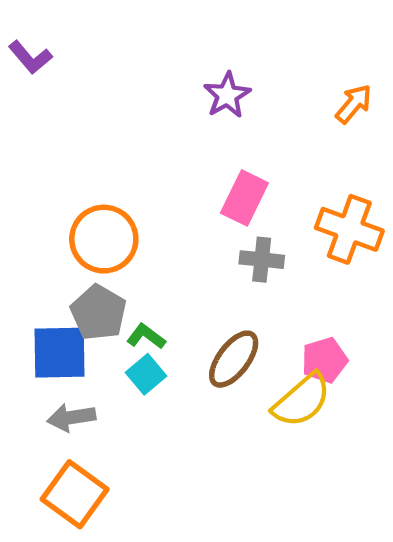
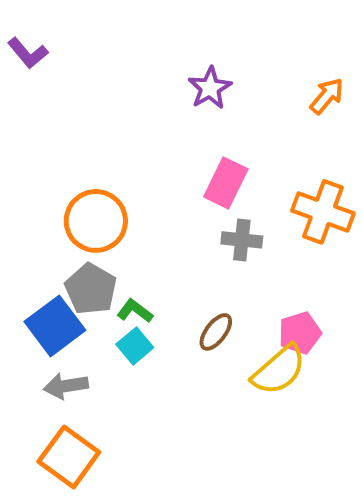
blue square: (59, 353) -> (55, 326), turned -36
brown ellipse: (234, 359) -> (216, 332), size x0.7

